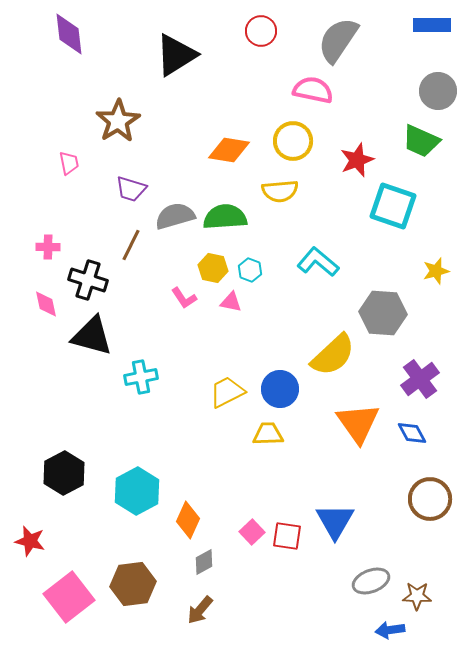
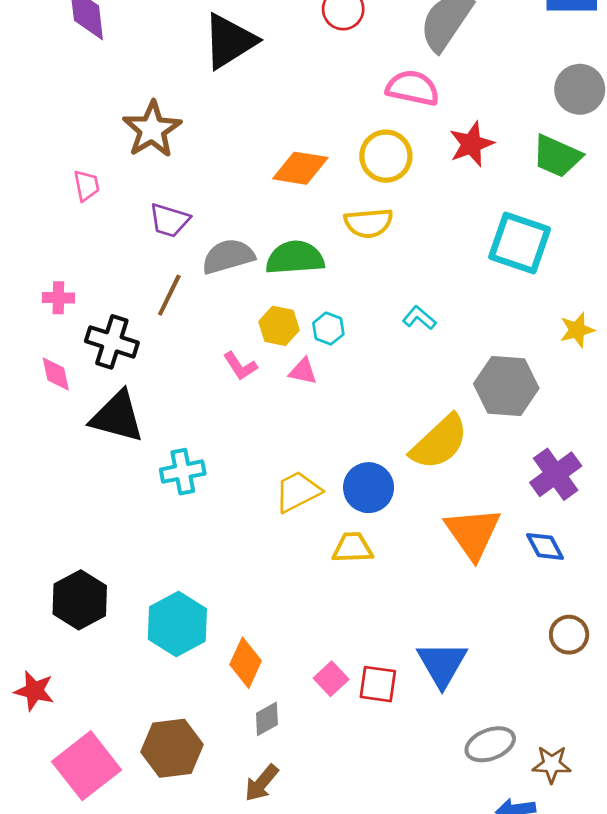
red star: (357, 160) -> (471, 144), moved
cyan L-shape: (318, 262) -> (419, 318), size x0.6
brown circle: (430, 499) -> (569, 635), size x0.7

